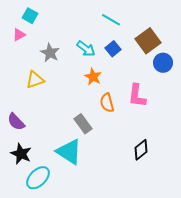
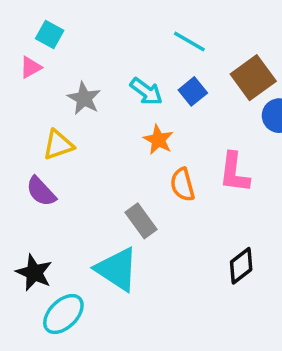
purple semicircle: (16, 122) -> (41, 192), moved

